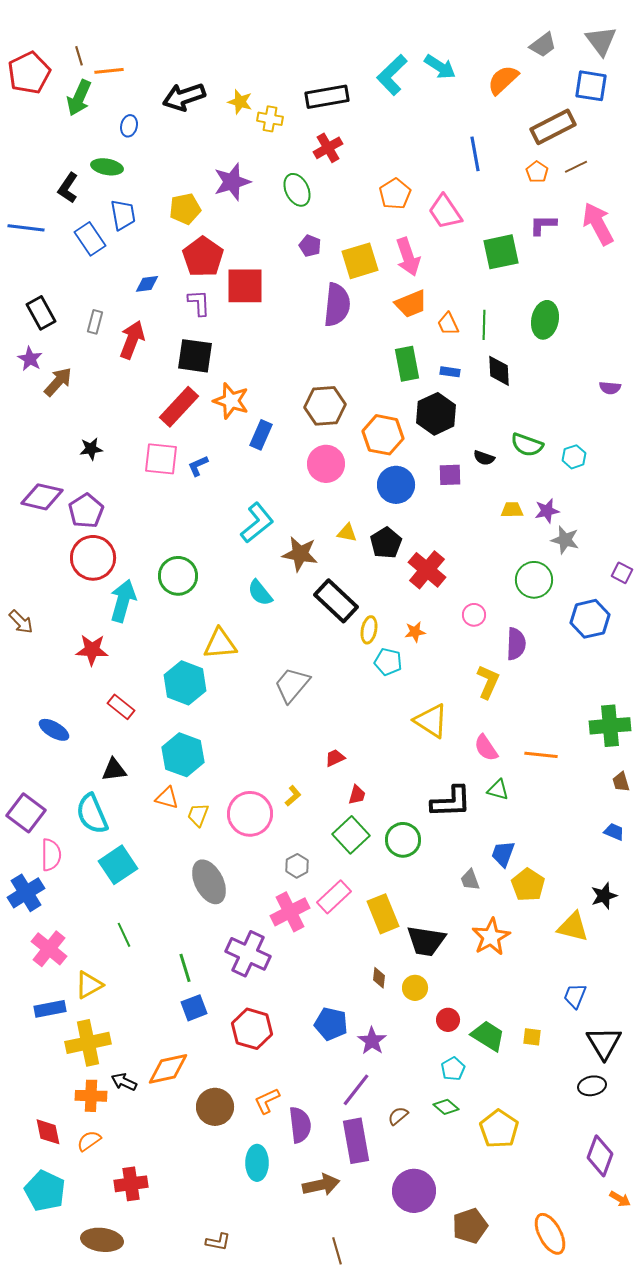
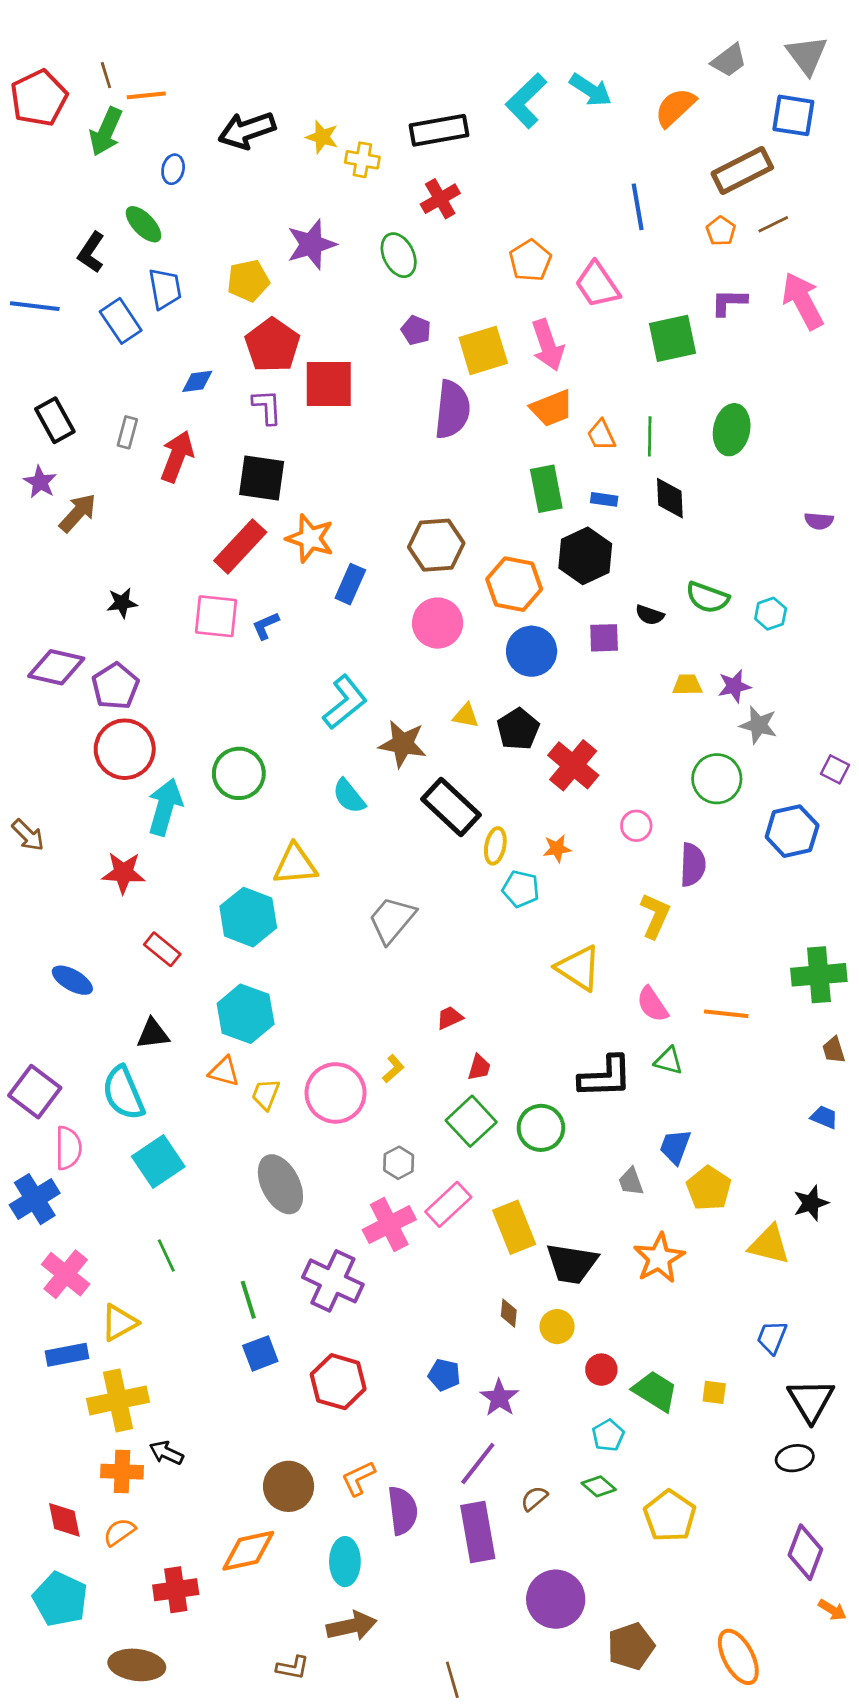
green ellipse: (107, 167) -> (144, 224), turned 36
blue pentagon: (331, 1024) -> (444, 1375), size x0.7
orange diamond: (168, 1069) -> (248, 1551), moved
brown arrow: (321, 1185) -> (352, 1626), moved

